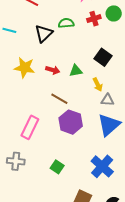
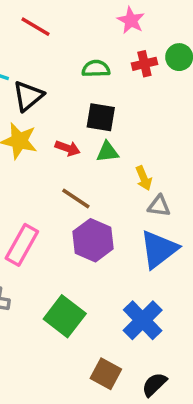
black triangle: (44, 33) -> (28, 96), moved
black square: (103, 57) -> (101, 117), moved, turned -30
green square: (57, 167) -> (65, 316), size x1.6

